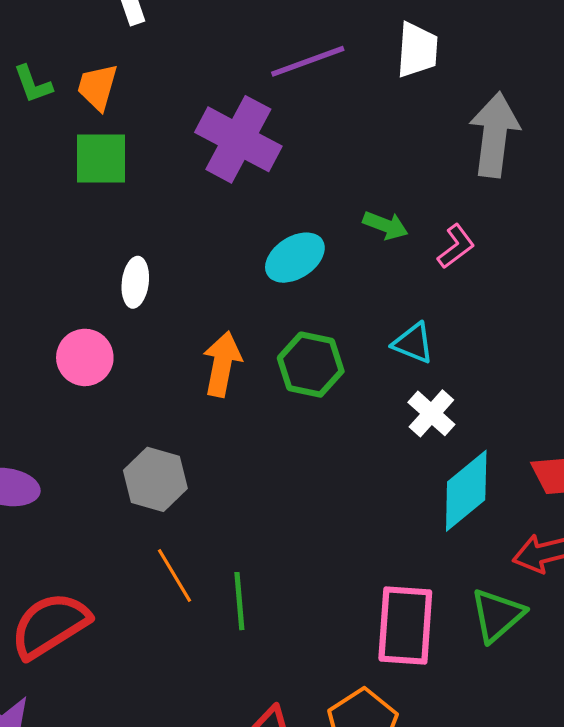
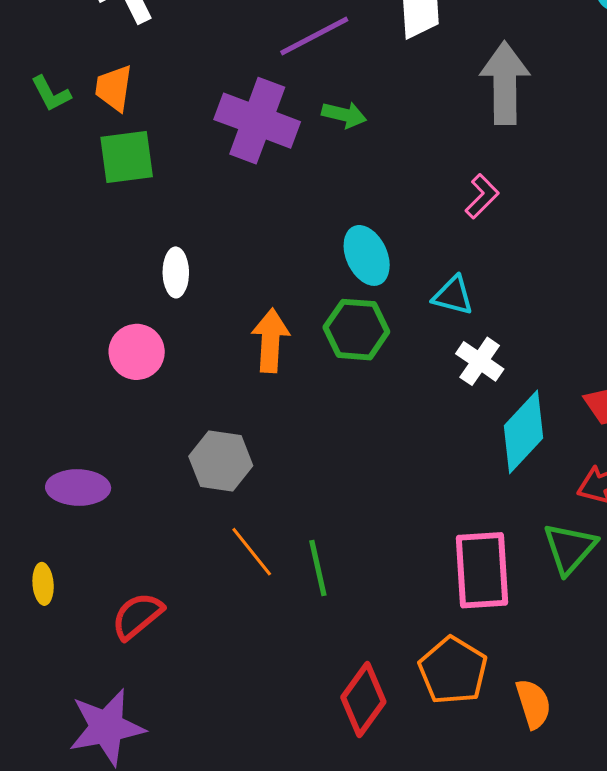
green arrow: (385, 225) -> (344, 115), moved
cyan ellipse: (295, 258) -> (367, 255), moved, turned -74
red semicircle: (50, 625) -> (137, 616), size x0.7

